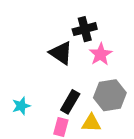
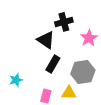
pink star: (101, 54) -> (89, 38), moved
black rectangle: (70, 102) -> (53, 64), moved

